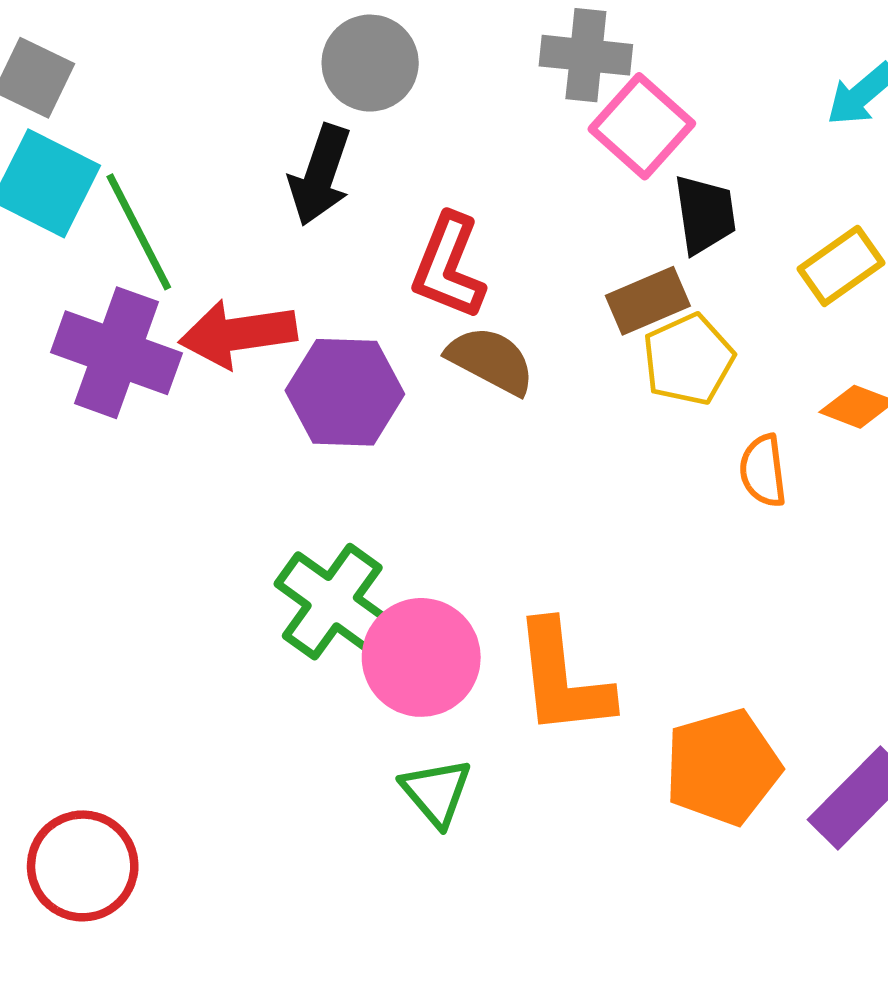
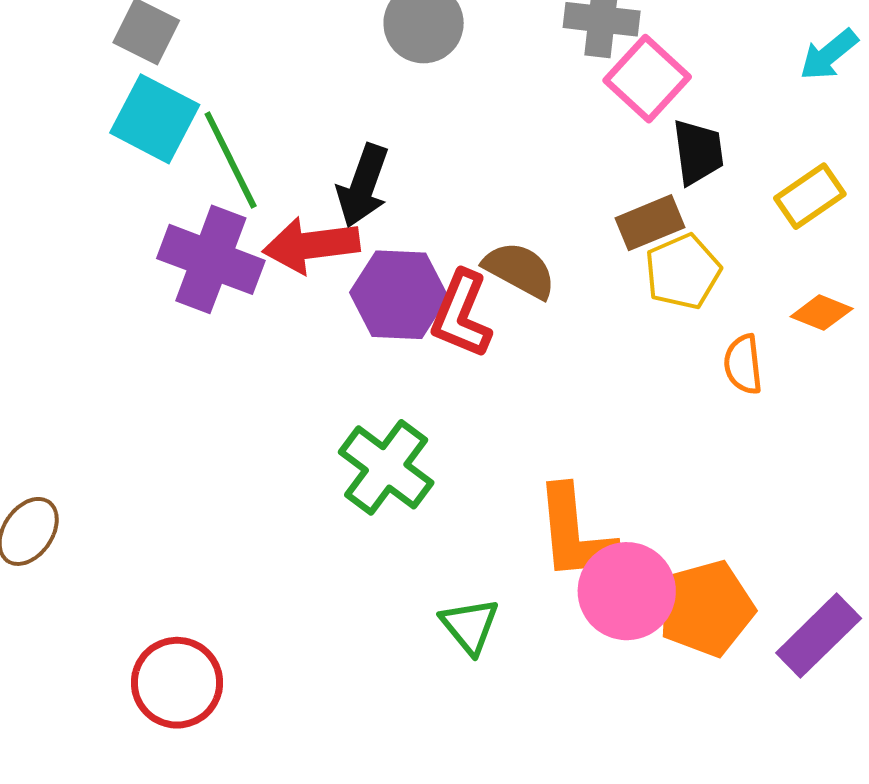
black arrow: (320, 175) -> (363, 186), moved
red L-shape: (448, 266) -> (461, 314), moved
pink circle: (421, 657) -> (627, 591), moved

